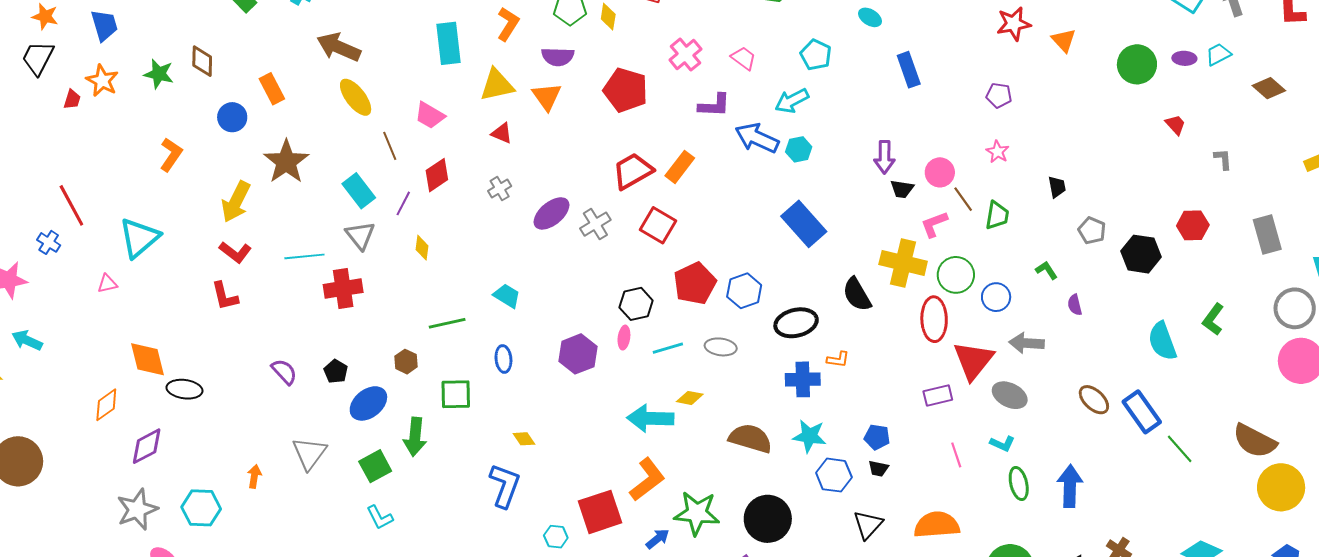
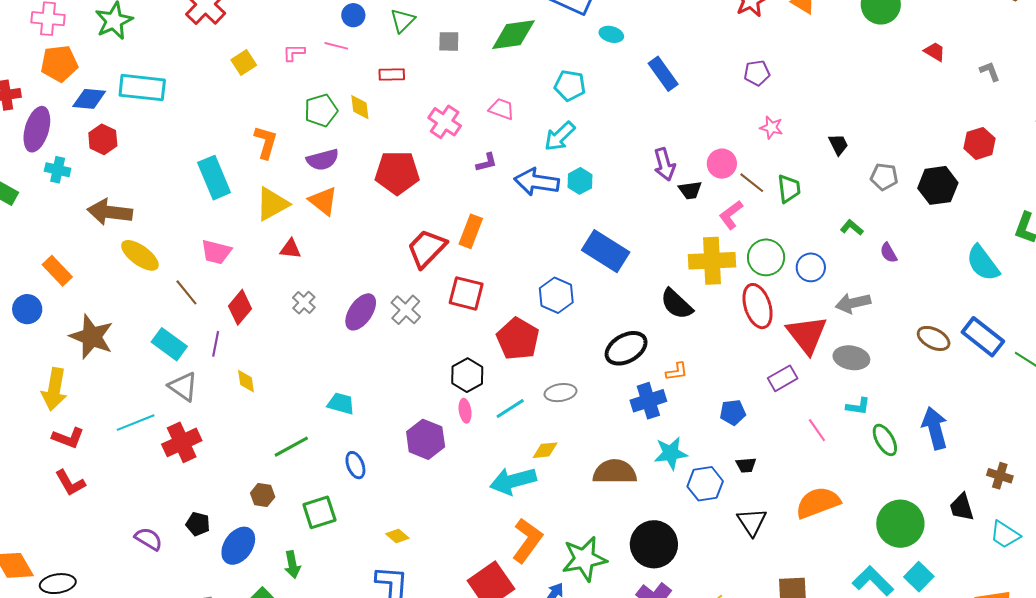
purple L-shape: (714, 105) -> (487, 162), size x0.7
blue hexagon: (744, 291) -> (556, 295), moved
green arrow: (415, 437) -> (292, 565), size x0.7
blue pentagon: (877, 437) -> (733, 412), moved

